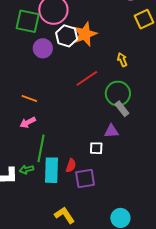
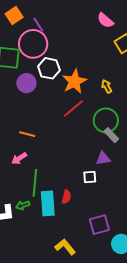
orange star: (85, 34) -> (74, 81), moved
orange line: (29, 98) -> (27, 134), moved
purple square: (85, 178) -> (99, 225), moved

